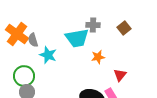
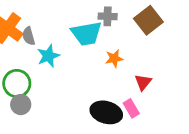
brown square: (124, 28) -> (148, 20), size x1.5
cyan star: (48, 55) -> (48, 56), turned 30

